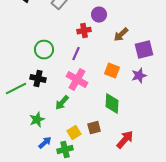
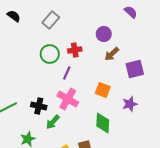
purple circle: (99, 15) -> (104, 34), moved
green circle: (44, 50) -> (50, 54), moved
purple star: (139, 76) -> (130, 104), moved
black cross: (38, 79) -> (39, 106), moved

